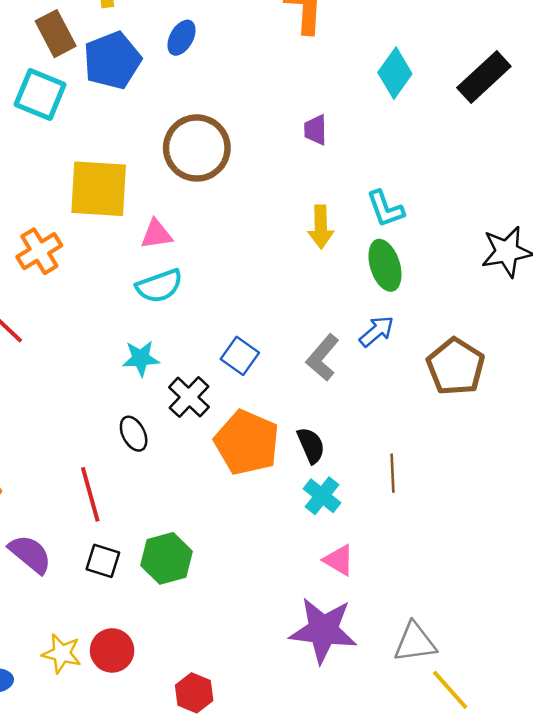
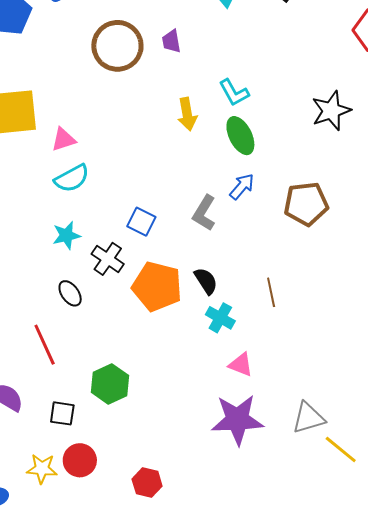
brown circle: (197, 148) -> (117, 46), moved
brown pentagon: (456, 367) -> (306, 204), turned -30
black square: (103, 561) -> (62, 413), moved

